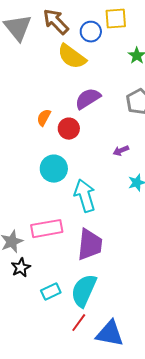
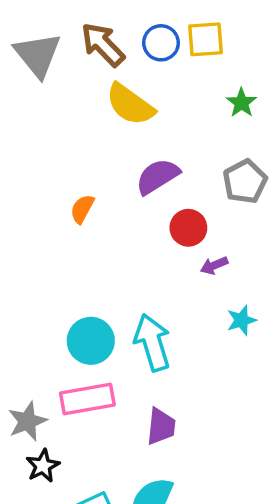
blue circle: (91, 32) -> (161, 43), moved
red circle: (69, 129) -> (188, 228), moved
cyan circle: (54, 169) -> (91, 341), moved
purple trapezoid: (90, 245) -> (161, 426), size x0.7

